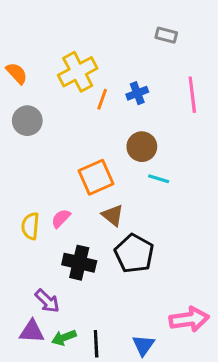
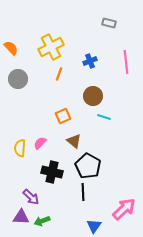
orange line: (102, 99) -> (59, 74), moved
orange square: (96, 177) -> (63, 116), size x0.7
pink arrow: (189, 319) -> (124, 209), turned -35
black line: (96, 344) -> (83, 192), moved

